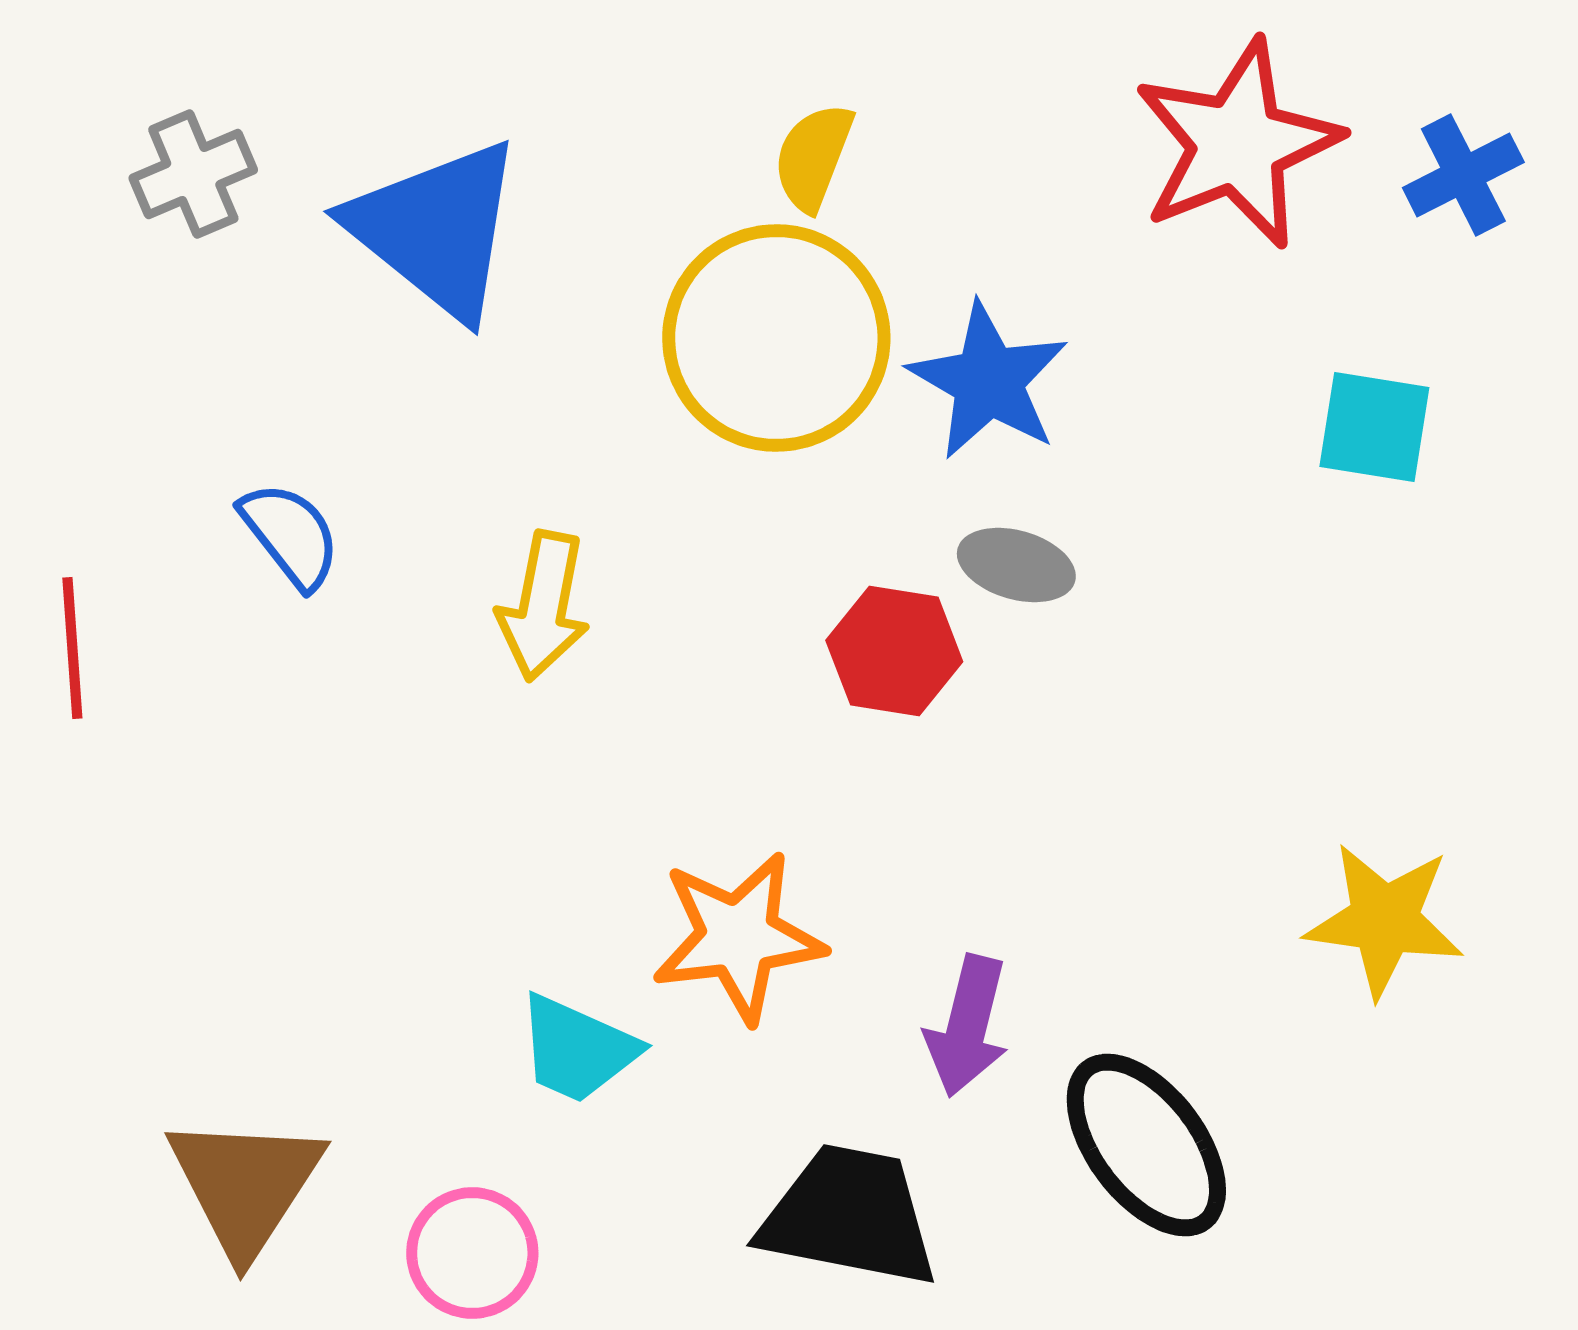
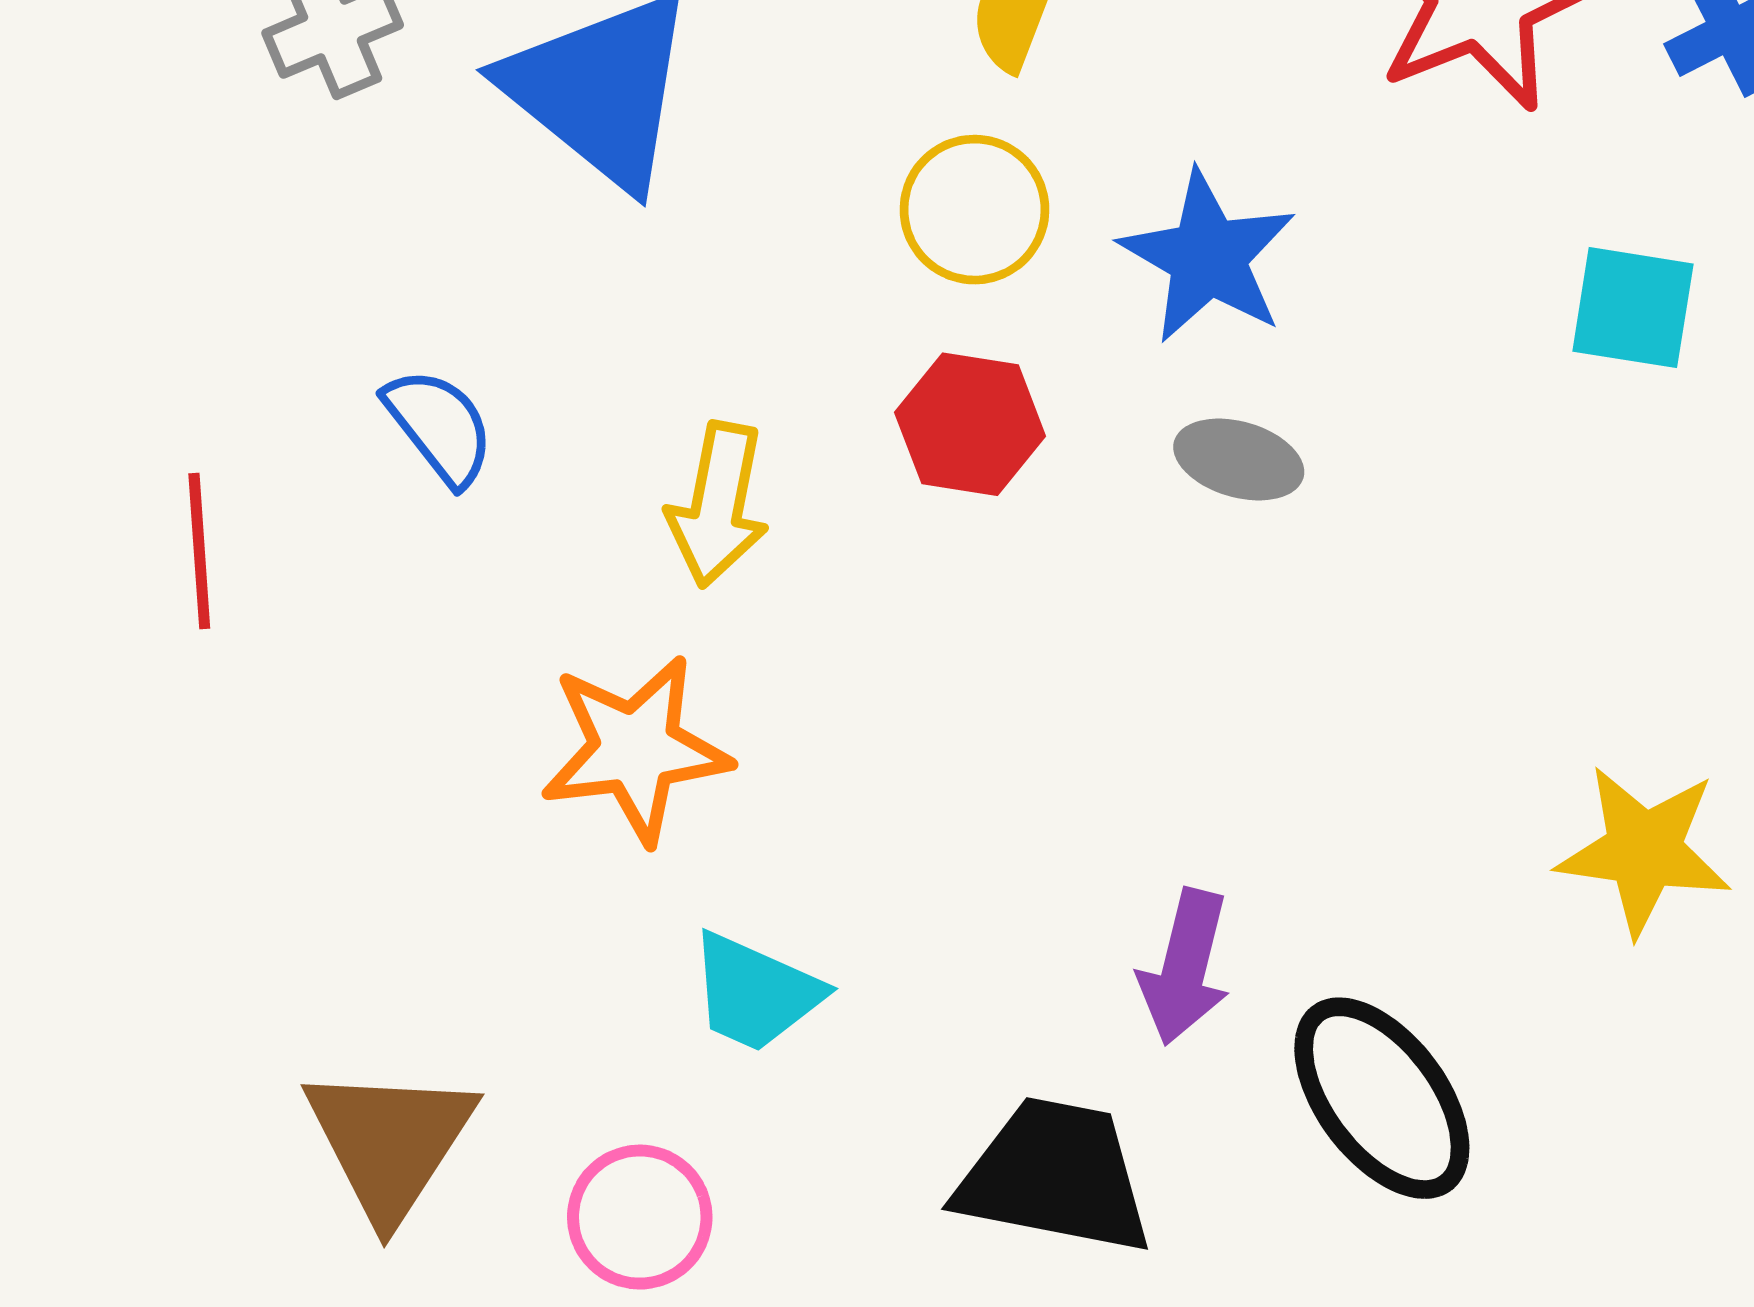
yellow circle: (776, 338) -> (974, 210), size x0.6
red hexagon: (894, 651) -> (970, 424), moved
orange star: (738, 937) -> (635, 749), moved

